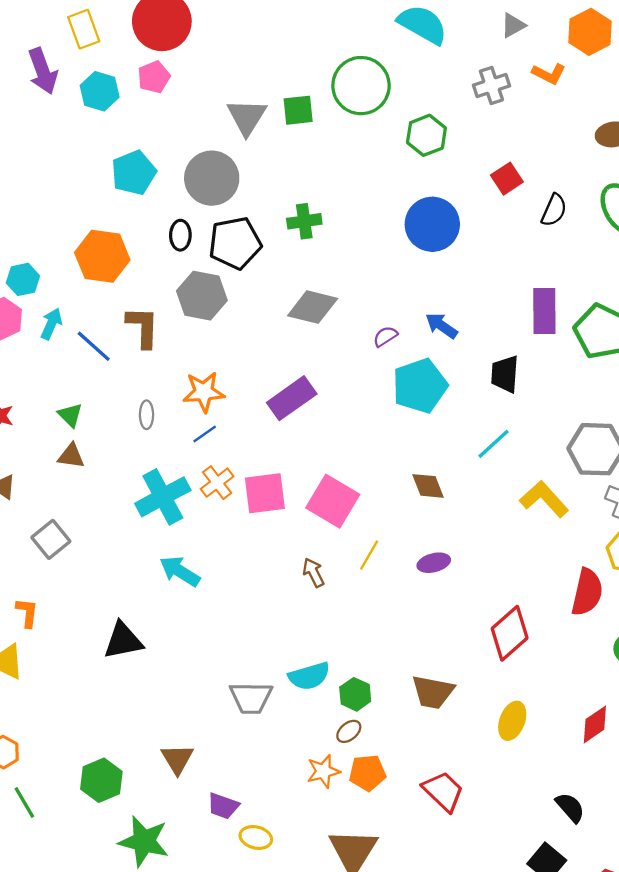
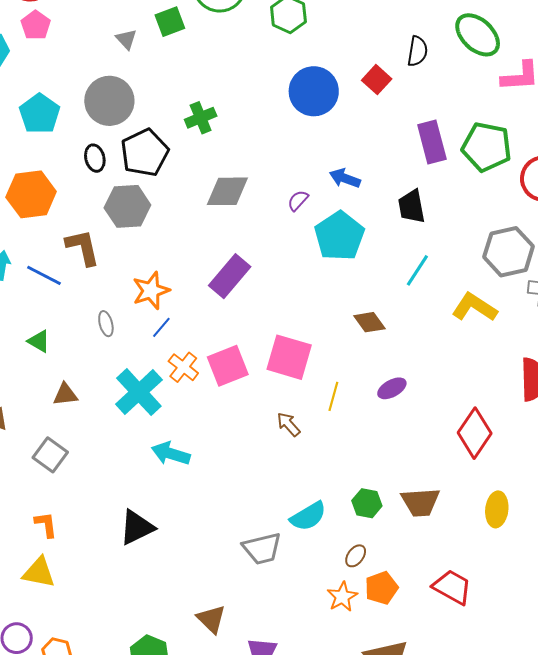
gray triangle: (247, 117) -> (126, 39), size x0.6
red square: (507, 179) -> (377, 80), moved
brown triangle: (71, 456) -> (65, 394), moved
green hexagon: (355, 694) -> (367, 503), moved

